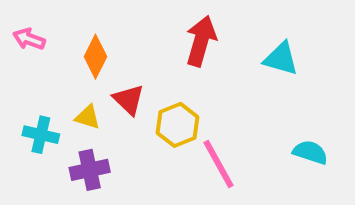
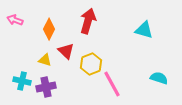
red arrow: (201, 41) -> (88, 21), moved
cyan cross: (41, 135) -> (22, 81), moved

